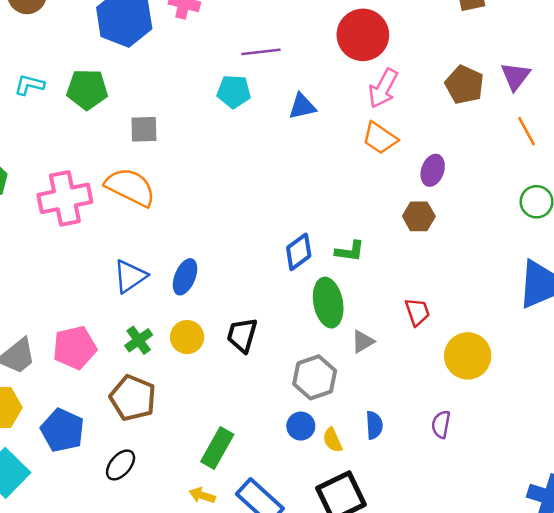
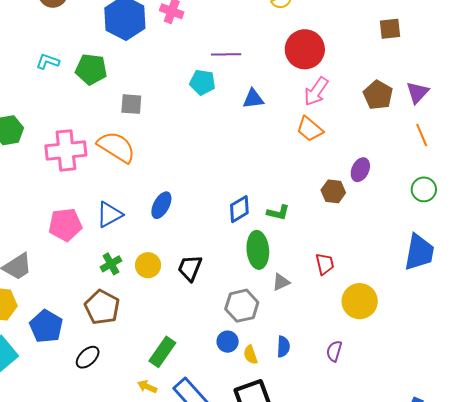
purple ellipse: (433, 170) -> (360, 170), moved
blue ellipse: (185, 277) -> (161, 205), moved
pink pentagon: (75, 348) -> (65, 225), moved

